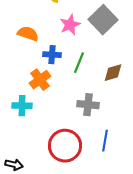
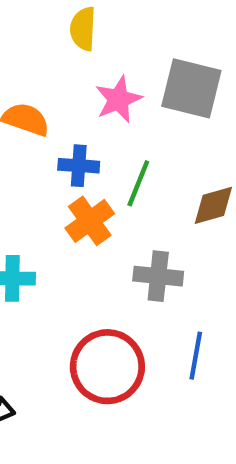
gray square: (103, 20) -> (191, 88), turned -32
orange cross: (40, 80) -> (90, 221), moved

